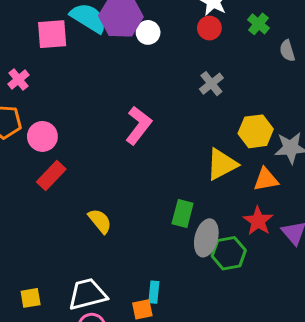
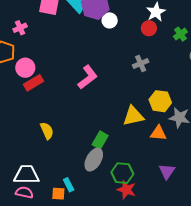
red rectangle: (51, 175) -> (34, 83), moved
red star: (258, 221) -> (126, 190), moved, turned -30
gray ellipse: (206, 238) -> (94, 160), moved
cyan rectangle: (154, 292) -> (69, 185), turned -48

